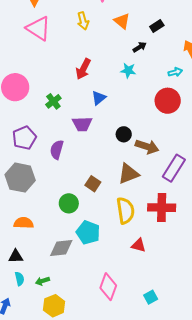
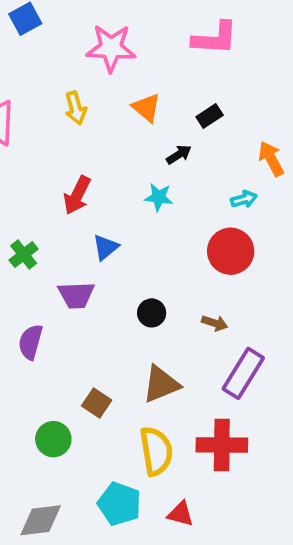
brown arrow: (147, 147) -> (215, 323), moved, size x0.6
cyan pentagon: (88, 232) -> (119, 504), moved

